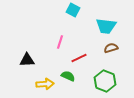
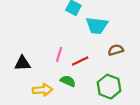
cyan trapezoid: (106, 26) -> (97, 26), moved
pink line: (60, 42) -> (59, 54), moved

